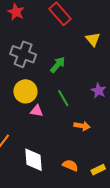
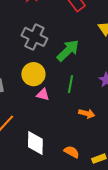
green arrow: (58, 65) -> (68, 51), size x1.4
green line: (63, 98) -> (70, 84), turned 36

